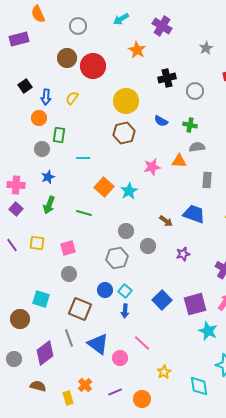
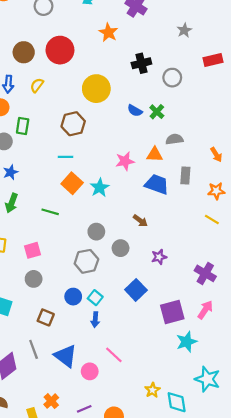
brown circle: (67, 58) -> (24, 52), moved
green cross: (190, 125) -> (157, 112), moved, turned 32
brown hexagon: (124, 133) -> (73, 124), moved
cyan line: (83, 158) -> (65, 157), moved
blue trapezoid: (194, 214) -> (157, 184), moved
blue square: (162, 300) -> (136, 290), moved
brown square: (80, 309) -> (46, 317), size x0.7
cyan star: (208, 331) -> (187, 342), turned 30
yellow star: (164, 372) -> (152, 390), moved

